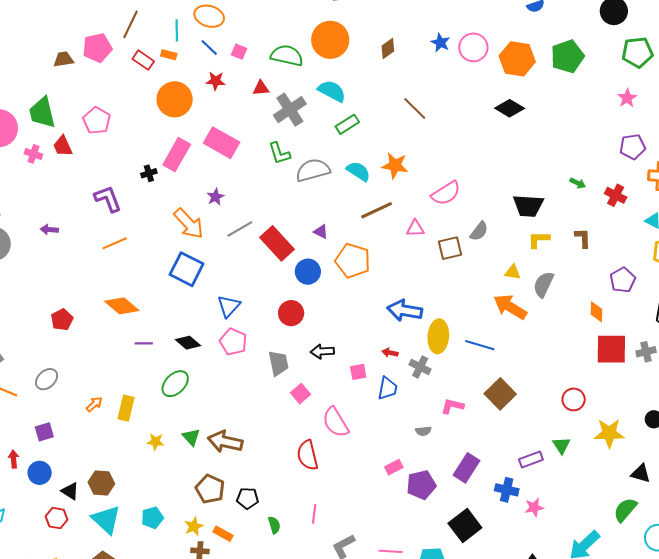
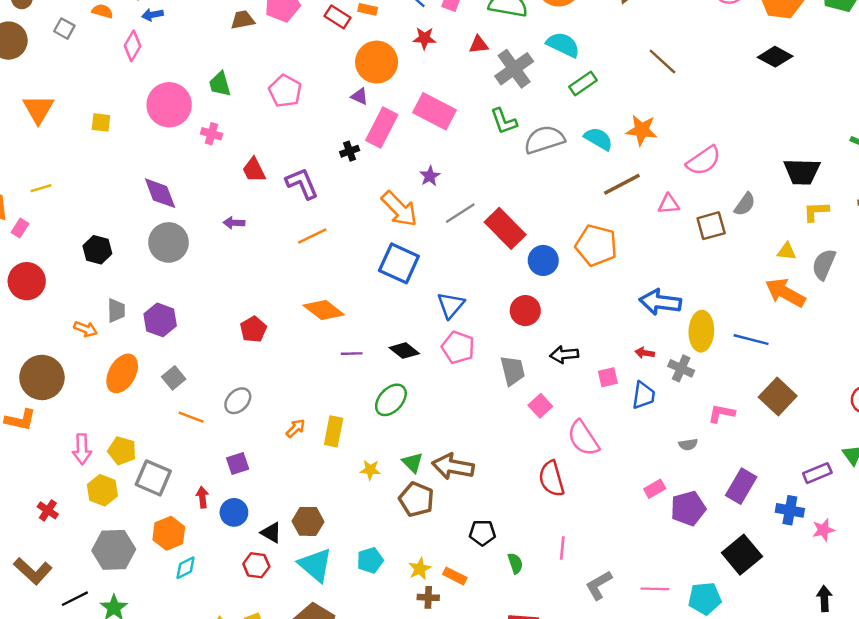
green trapezoid: (42, 113) -> (220, 84), size x0.7
red trapezoid: (63, 146) -> (254, 170), moved
purple triangle: (321, 232) -> (360, 96), moved
brown pentagon: (210, 489) -> (416, 499), moved

